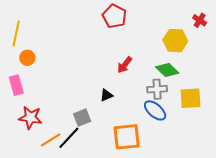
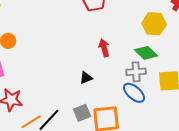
red arrow: (125, 65) -> (104, 48), turned 126
gray square: (82, 118) -> (82, 113), moved

